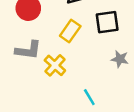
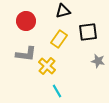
cyan line: (89, 97) -> (57, 91), moved

